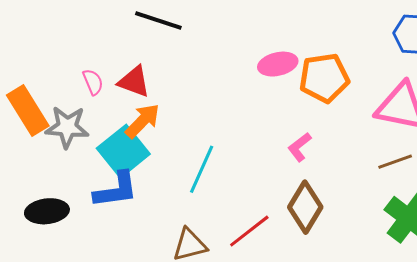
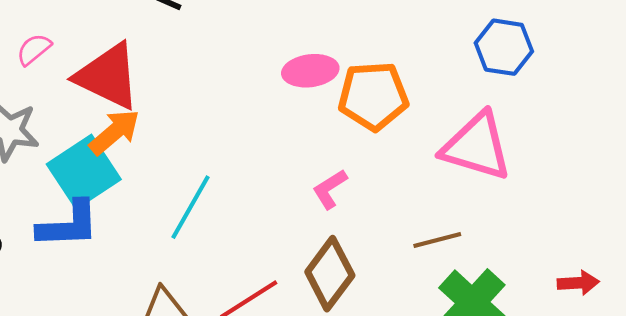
pink semicircle: (93, 82) -> (34, 49), moved, turned -112
red triangle: (134, 82) -> (108, 76), size x1.5
brown line: (395, 162) -> (437, 240), moved

